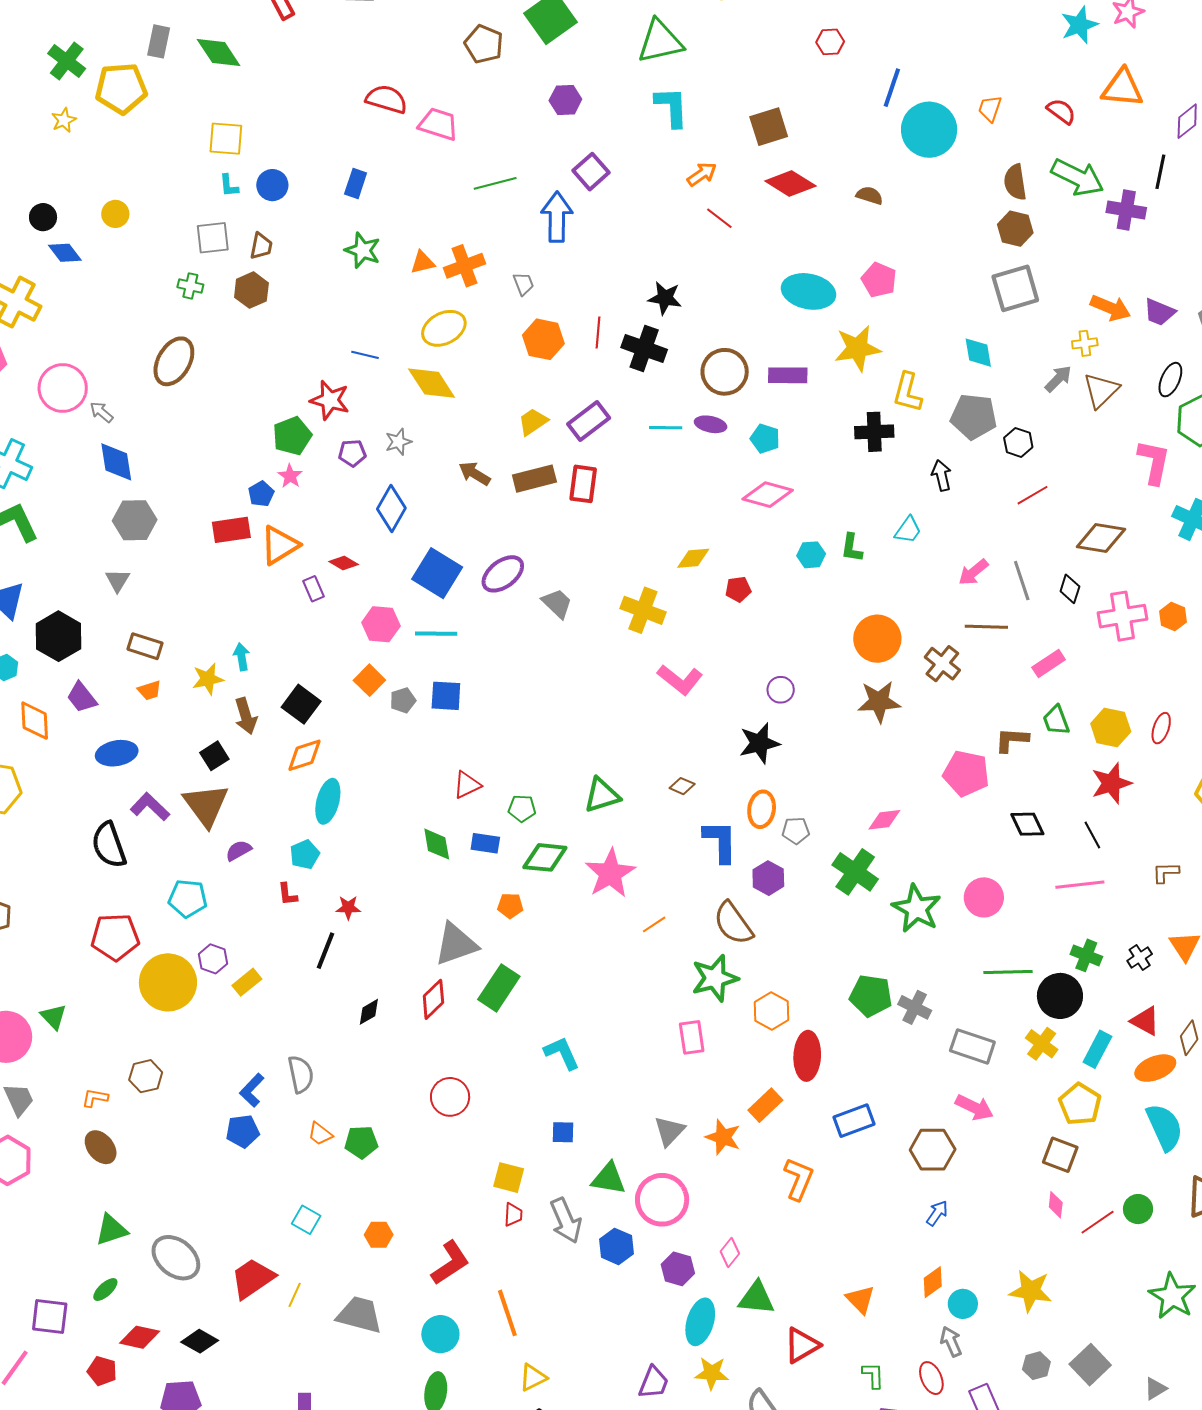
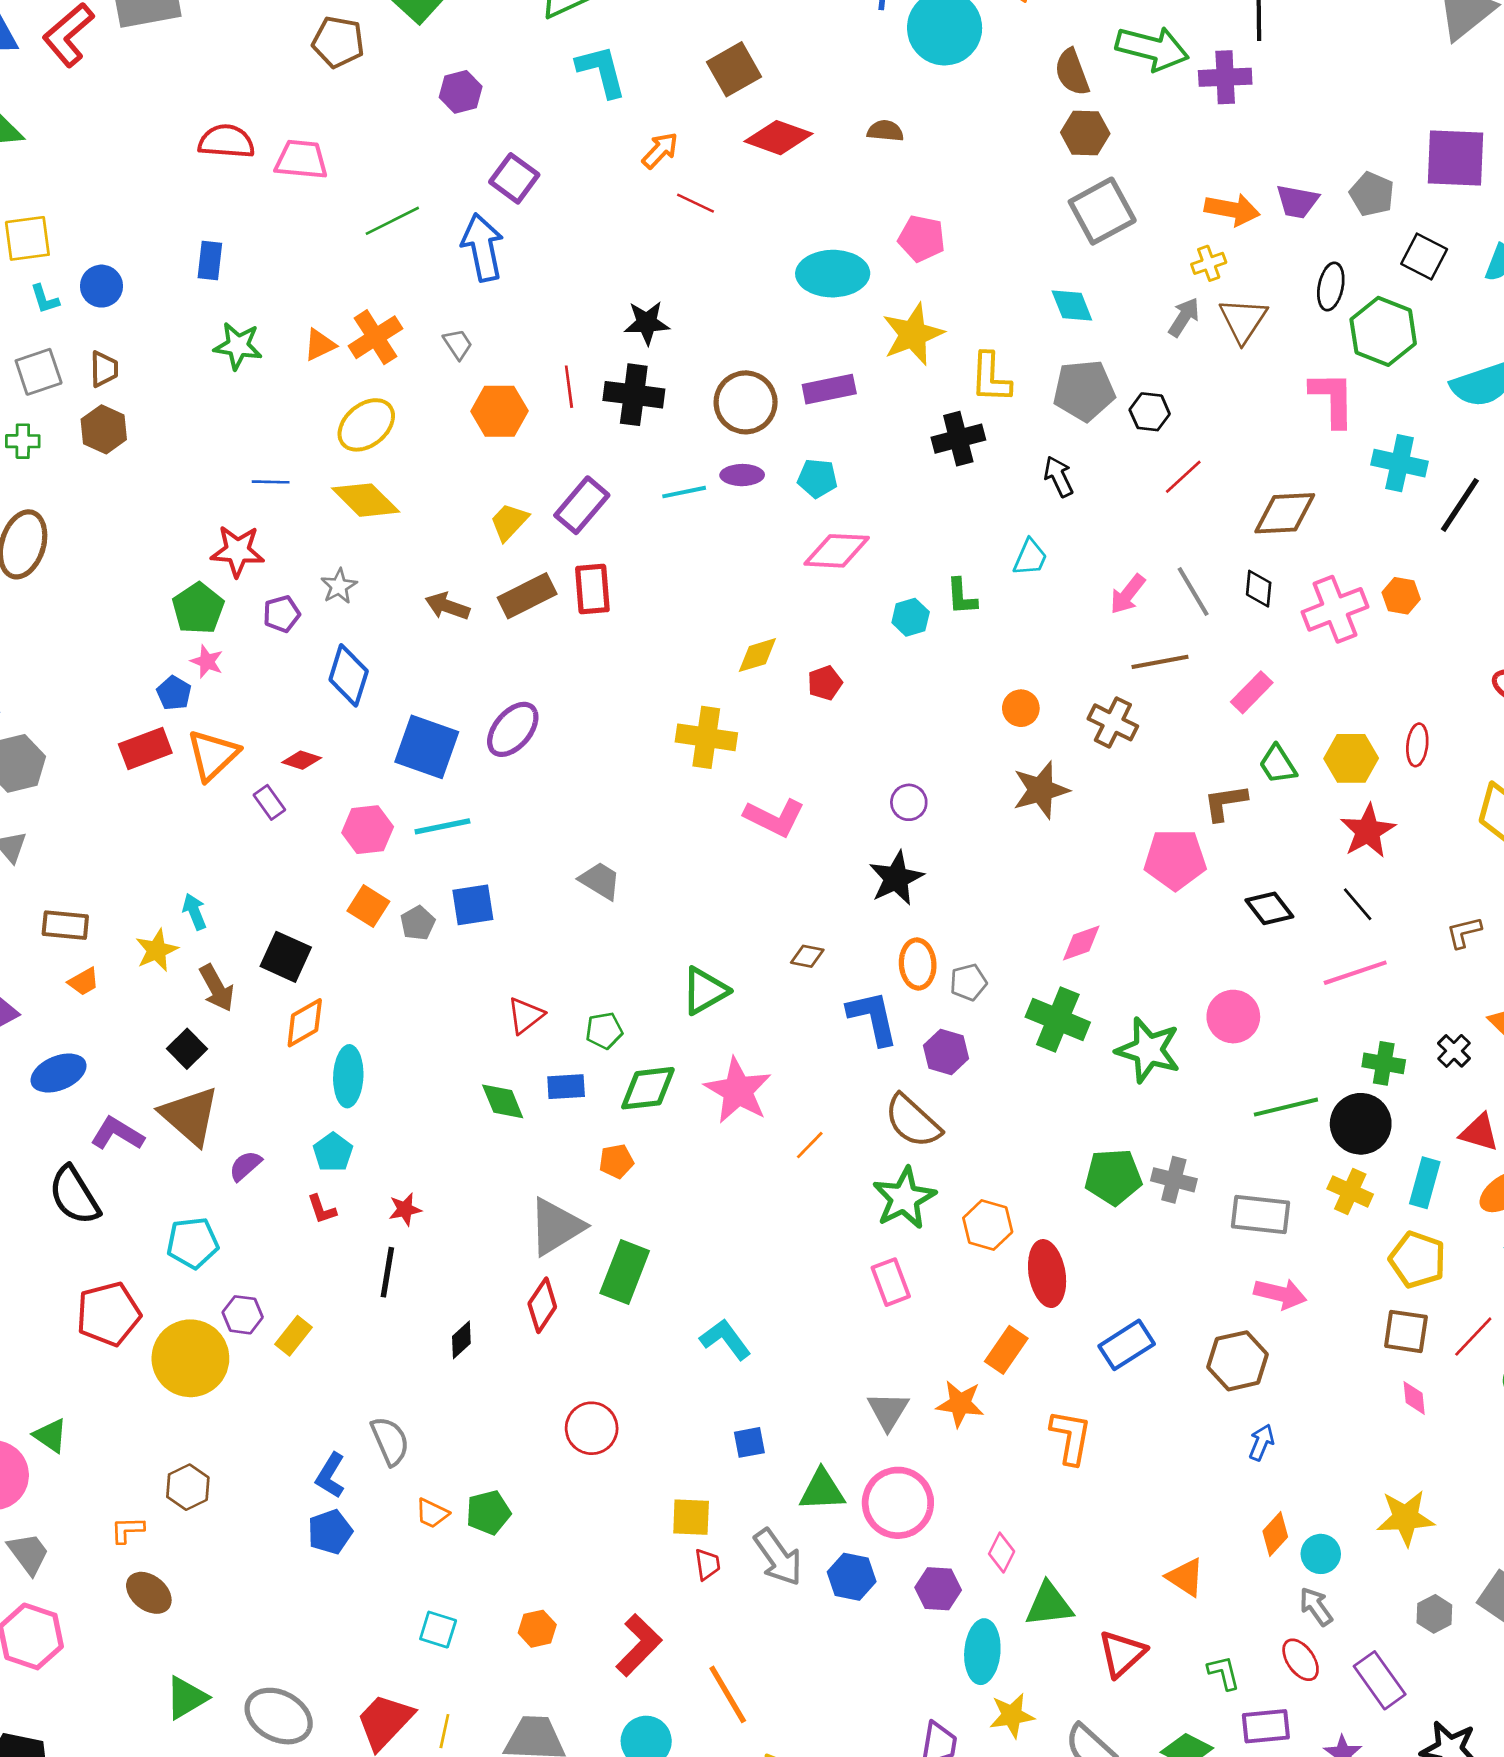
gray trapezoid: (557, 603) -> (600, 881), moved
orange circle: (877, 639) -> (1021, 708), size x0.6
red line: (1098, 1222) -> (1473, 1337), moved

